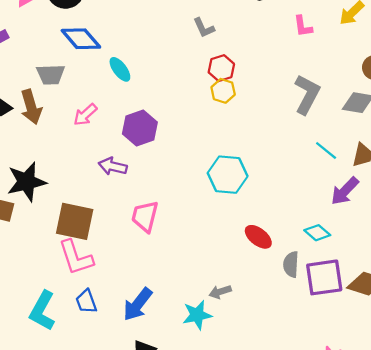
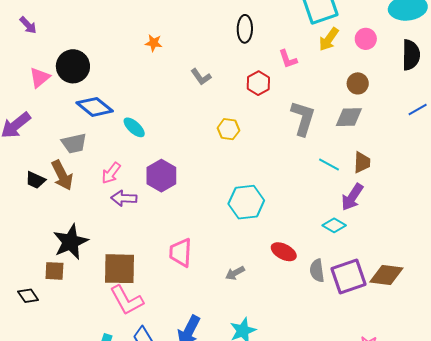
red hexagon: (221, 68) -> (258, 83), moved
purple arrow: (113, 166) -> (124, 198), moved
cyan diamond: (317, 233) -> (334, 225), moved
gray arrow: (220, 292) -> (235, 273), moved

